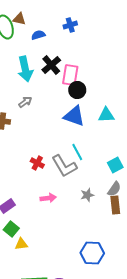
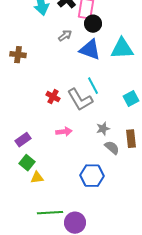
gray arrow: (25, 102) -> (65, 36), moved
cyan triangle: (106, 115) -> (122, 49), size x1.4
gray semicircle: (114, 189) -> (112, 148), moved, turned -84
blue hexagon: (92, 253) -> (92, 176), moved

